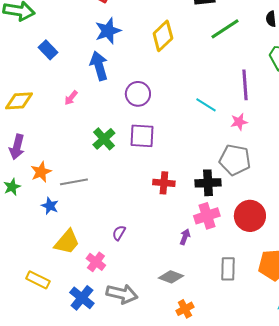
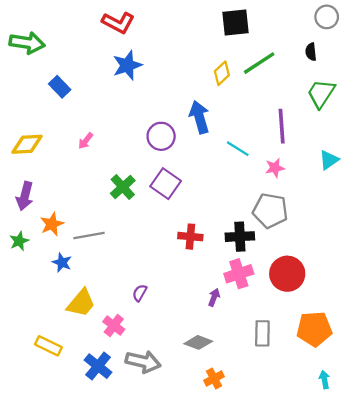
yellow diamond: (163, 36) -> (222, 73), moved, size x0.7
blue arrow: (99, 66) -> (199, 117), moved
purple square: (142, 136) -> (166, 184), turned 32

